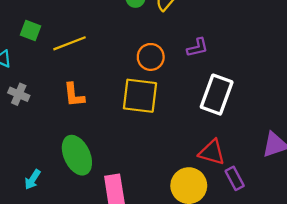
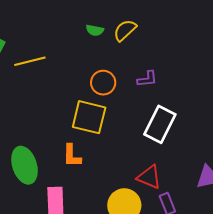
orange L-shape: (74, 95) -> (72, 156), moved

